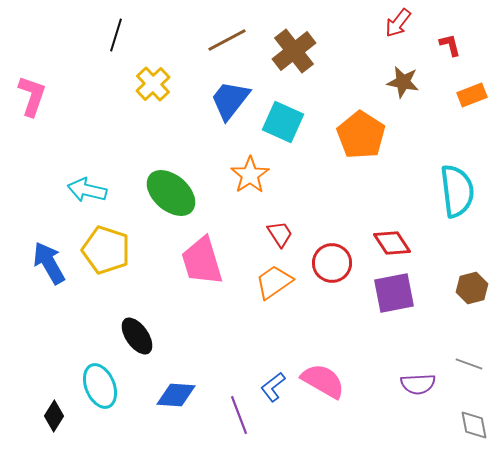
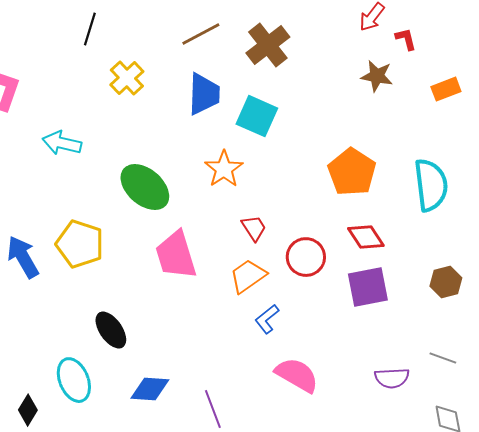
red L-shape: (450, 45) -> (406, 39), moved
blue trapezoid: (230, 100) -> (204, 94), turned 144
orange pentagon: (361, 135) -> (352, 172), moved
cyan arrow: (87, 190) -> (62, 143), moved
blue L-shape: (273, 387) -> (267, 319), moved

